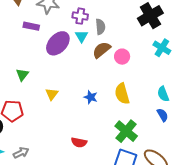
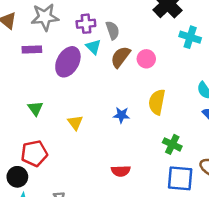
yellow semicircle: (122, 94) -> (157, 102), turned 40
green cross: (126, 131) -> (172, 144), size x0.7

